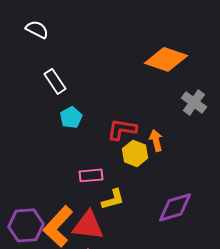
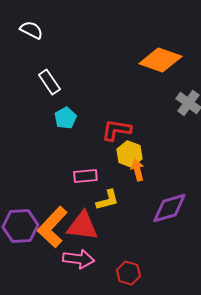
orange arrow: (156, 140) -> (137, 170), moved

